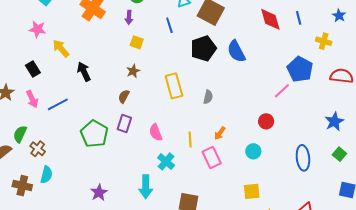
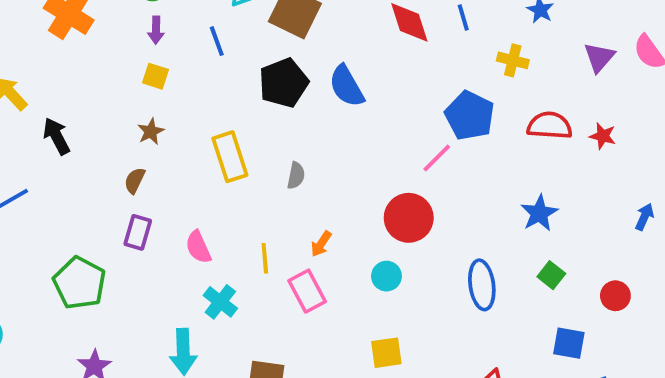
purple arrow: (129, 17) -> (156, 30), moved
red circle: (266, 121) -> (409, 218), size x1.6
green pentagon: (94, 134) -> (79, 283), moved

